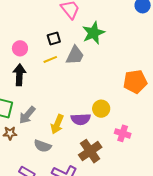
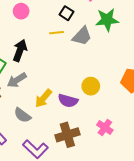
black square: (54, 39) -> (66, 13), turned 32
pink circle: (20, 48) -> (21, 11), moved
black arrow: (19, 75) -> (20, 50), moved
yellow circle: (101, 109) -> (91, 86), moved

